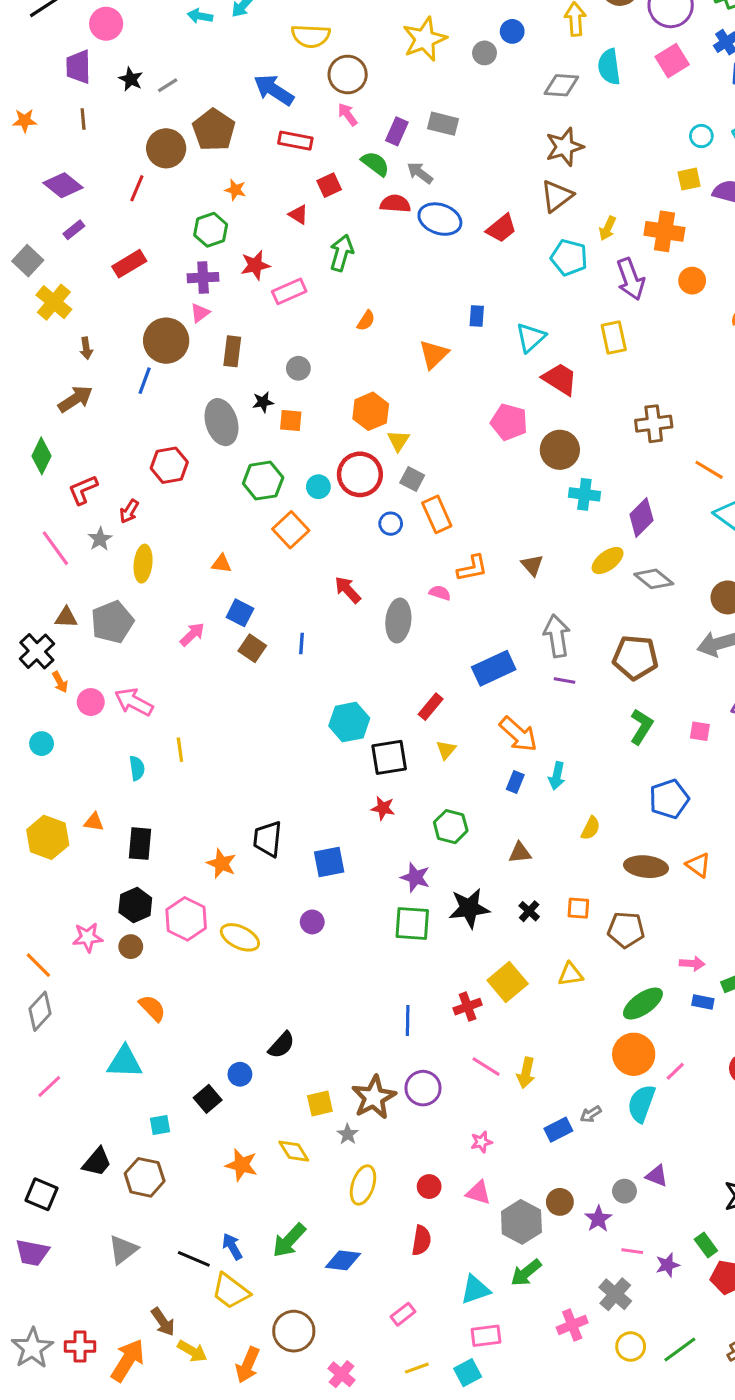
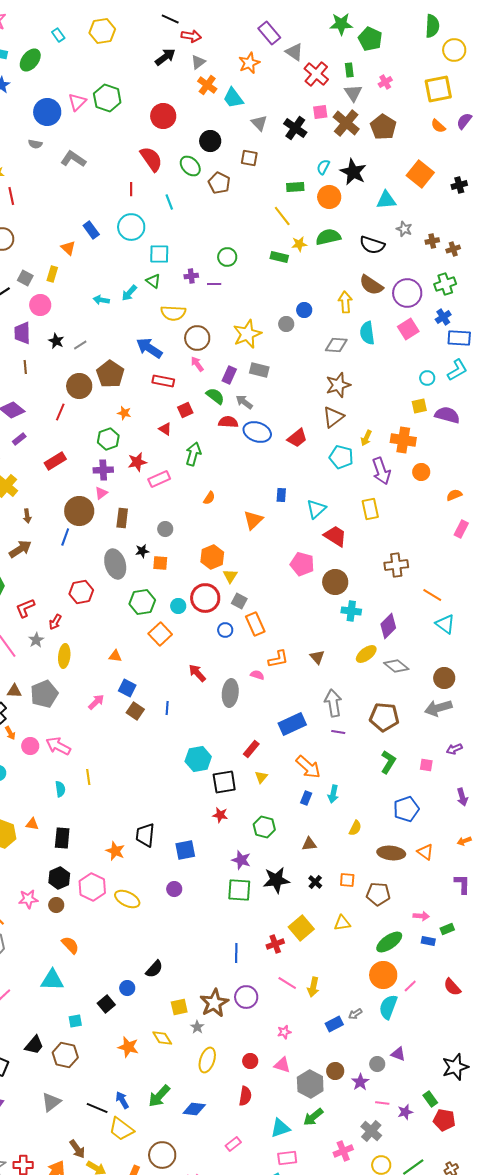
yellow star: (425, 39) -> (247, 334), moved

